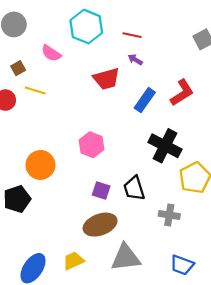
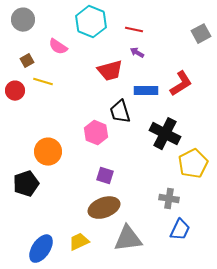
blue rectangle: (145, 100) -> (146, 91), turned 55
black trapezoid: (134, 188) -> (120, 112), moved
blue trapezoid: (182, 265) -> (180, 230), moved, turned -85

